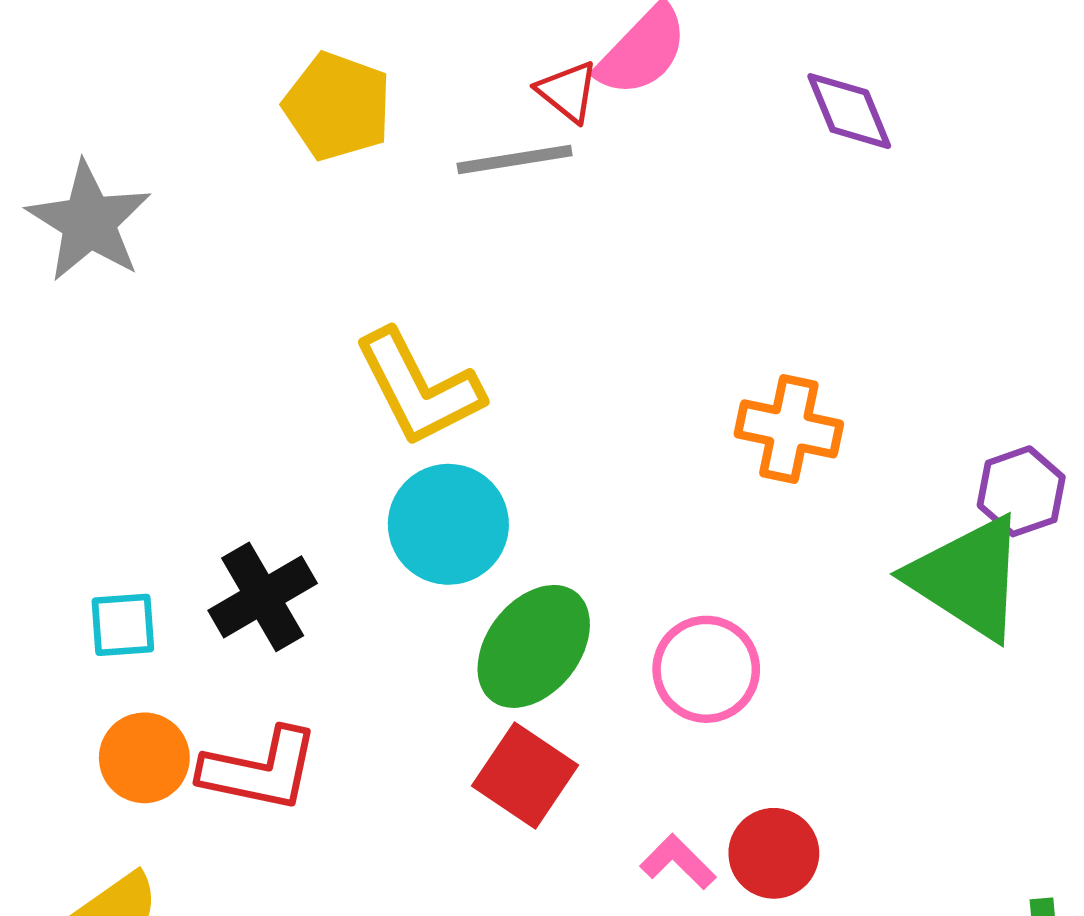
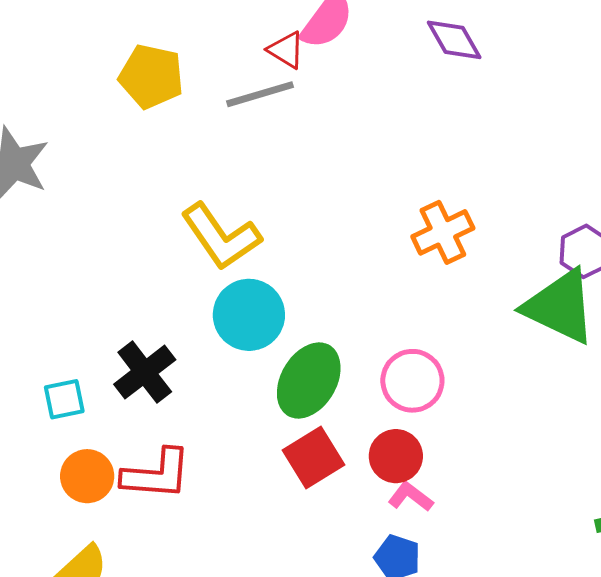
orange cross: (789, 429) -> (443, 232), turned -30
red square: (525, 776) -> (313, 457), turned 32
red circle: (774, 853) -> (396, 456), moved

